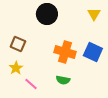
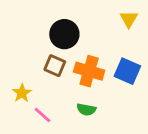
black circle: (47, 14) -> (64, 34), moved
brown square: (18, 44) -> (55, 66), moved

